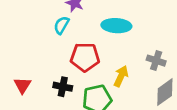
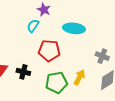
yellow arrow: (121, 76) -> (79, 77), moved
black cross: (63, 87) -> (23, 72), moved

